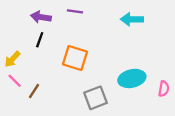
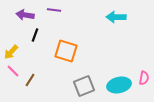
purple line: (75, 11) -> (54, 10), moved
purple arrow: (41, 17) -> (25, 15), moved
cyan ellipse: (132, 78) -> (119, 85), moved

